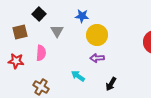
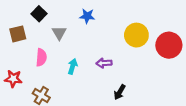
yellow circle: (97, 35) -> (136, 35), moved
red star: (16, 61) -> (13, 79), moved
cyan arrow: (78, 76) -> (73, 66), moved, turned 72

